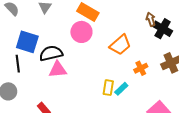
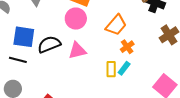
black line: (18, 64) -> (18, 60), turned -60
orange cross: (141, 68) -> (127, 47), moved
pink triangle: (58, 69) -> (77, 51), moved

